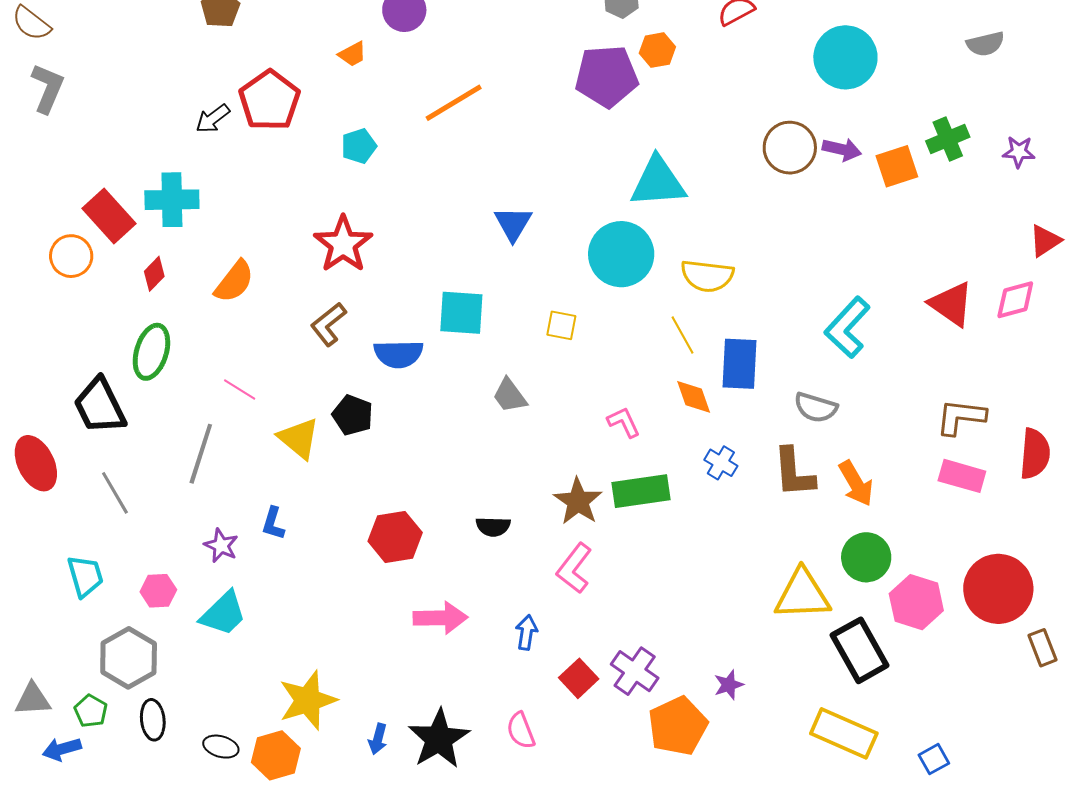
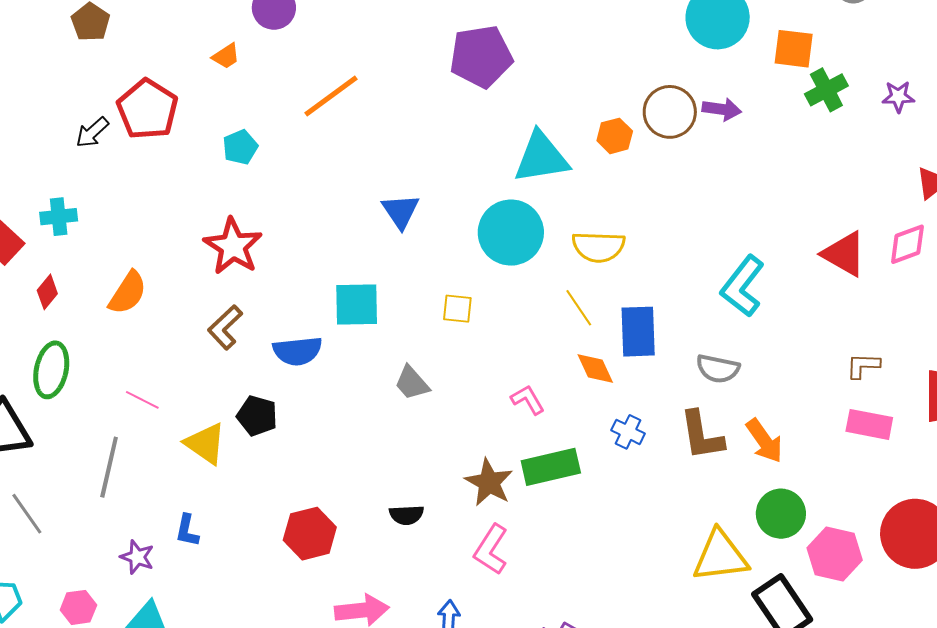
orange hexagon: (657, 50) -> (615, 136), moved
orange square: (897, 166) -> (794, 49), moved, turned 30
cyan cross: (172, 200) -> (59, 217), size x0.7
brown L-shape: (961, 417) -> (863, 366), size x0.7

